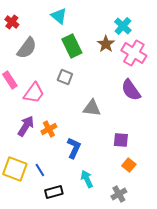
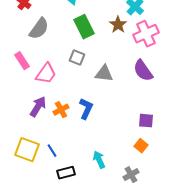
pink cross: (134, 53) -> (146, 34), turned 35
gray triangle: (92, 108) -> (104, 74), moved
purple square: (121, 140) -> (146, 121), moved
blue L-shape: (74, 148) -> (86, 109), moved

